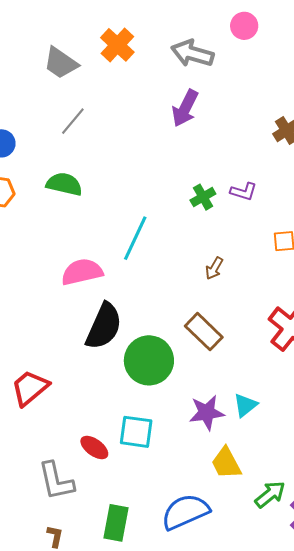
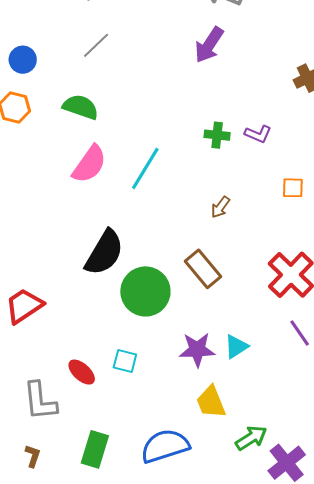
green cross: (203, 197) -> (217, 135), turned 30
pink semicircle: (82, 272) -> (89, 164), moved, turned 132
cyan square: (136, 432) -> (125, 361), size x0.7

